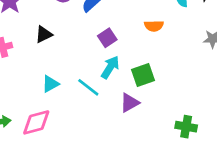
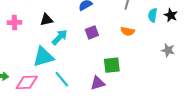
cyan arrow: (110, 67) -> (60, 37), moved
cyan triangle: (50, 84) -> (43, 57), size x1.6
cyan line: (88, 87) -> (62, 79), moved

